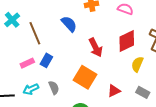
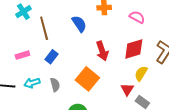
pink rectangle: (27, 63) -> (22, 55), moved
red triangle: (114, 91) -> (127, 89), moved, turned -40

